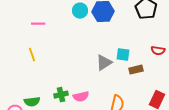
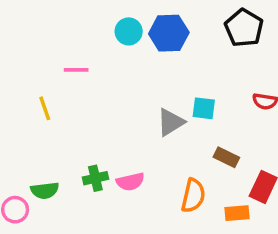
pink line: (38, 24) -> (76, 70), moved
brown rectangle: (136, 70) -> (226, 157), moved, turned 40

